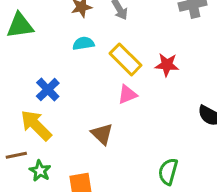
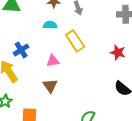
red star: (167, 65) -> (118, 52), moved
pink triangle: (127, 94) -> (53, 61), moved

